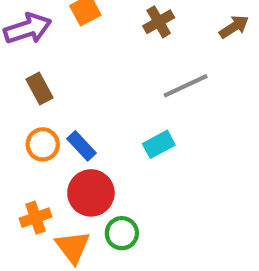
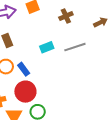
cyan rectangle: (159, 144) -> (47, 47), moved

